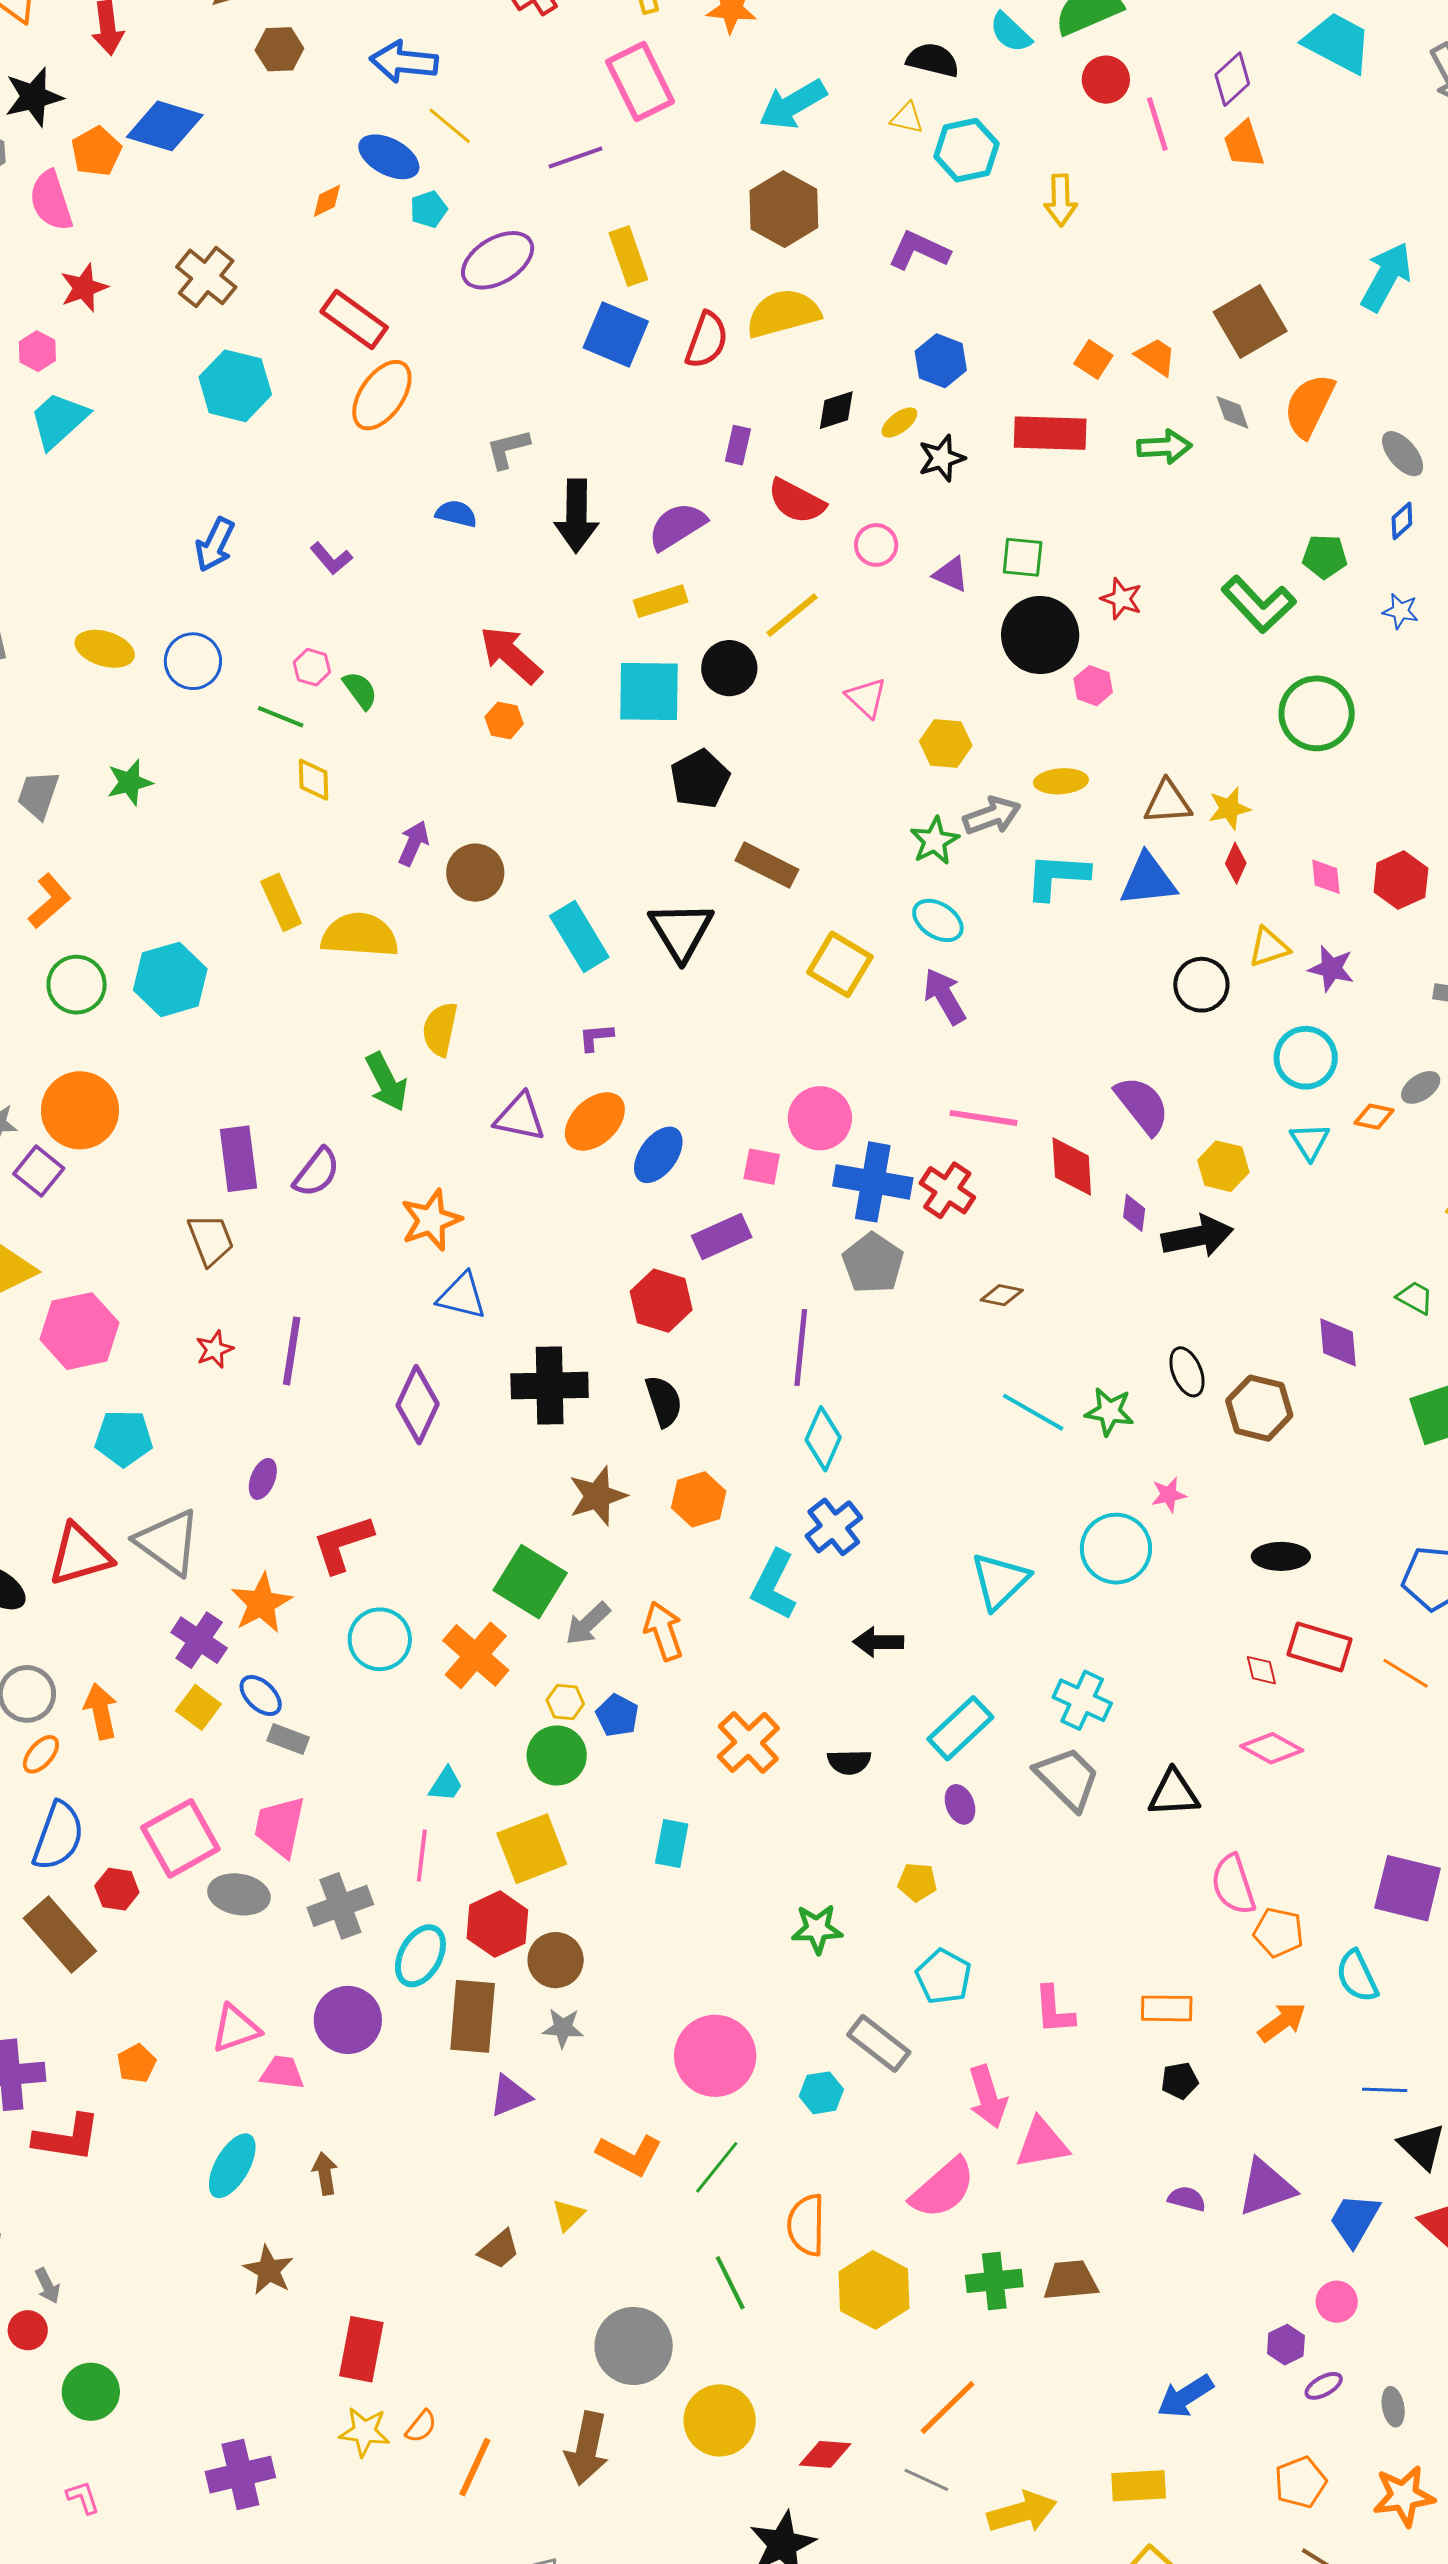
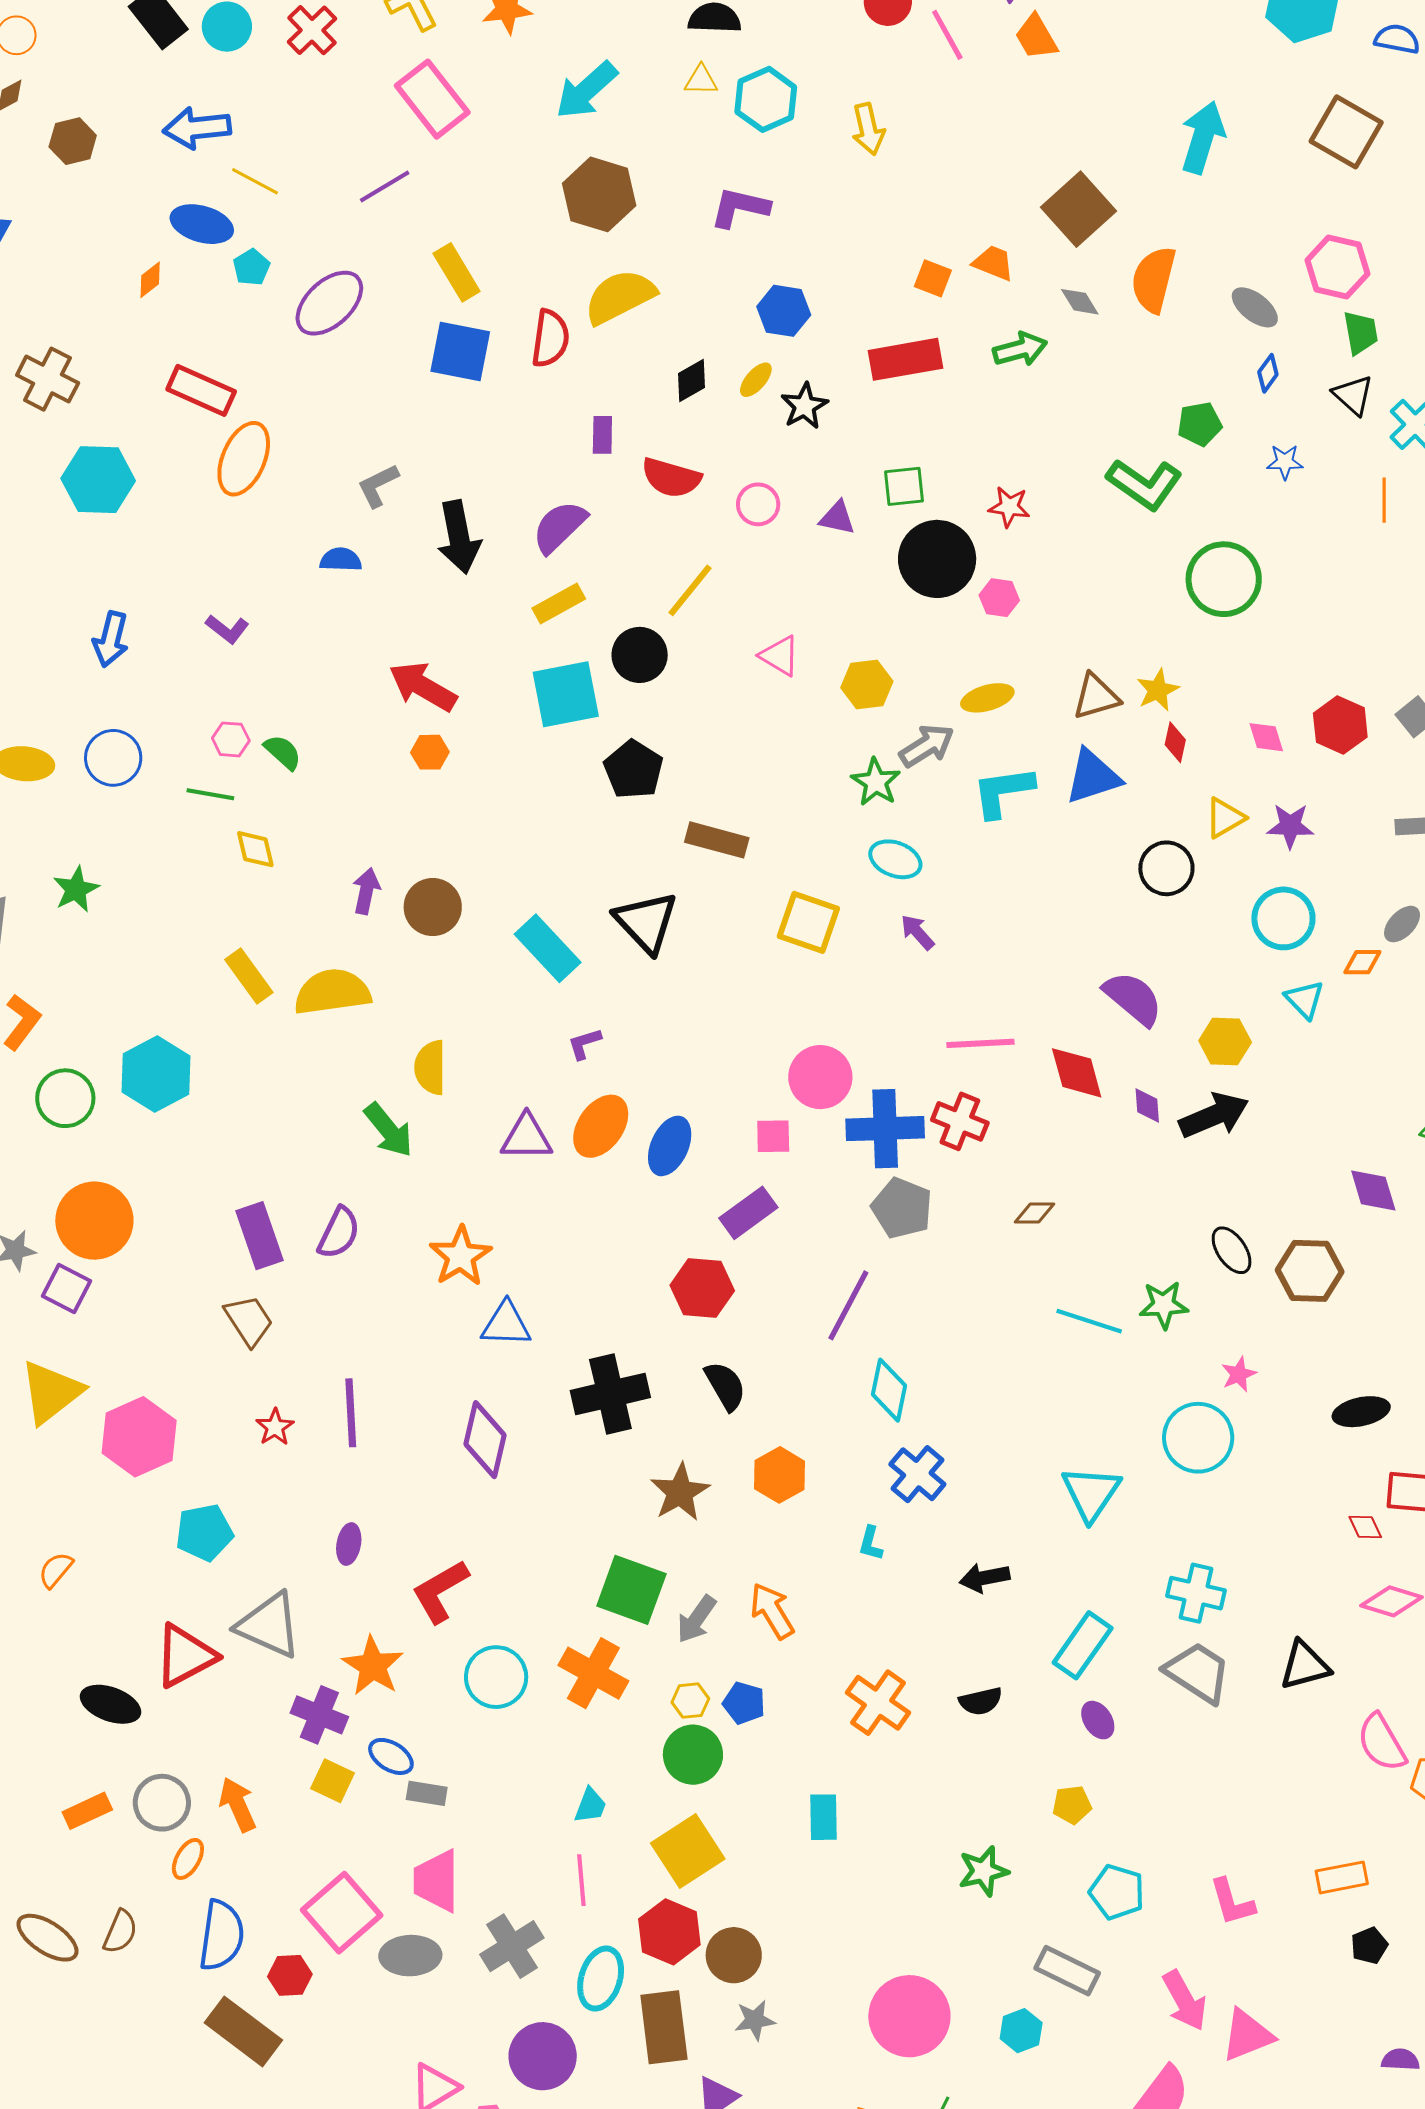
purple arrow: (945, 996) -> (917, 932), size x0.7
purple line: (801, 1347) -> (848, 1305), turned 34
cyan L-shape: (774, 1585) -> (871, 1543), size x0.5

